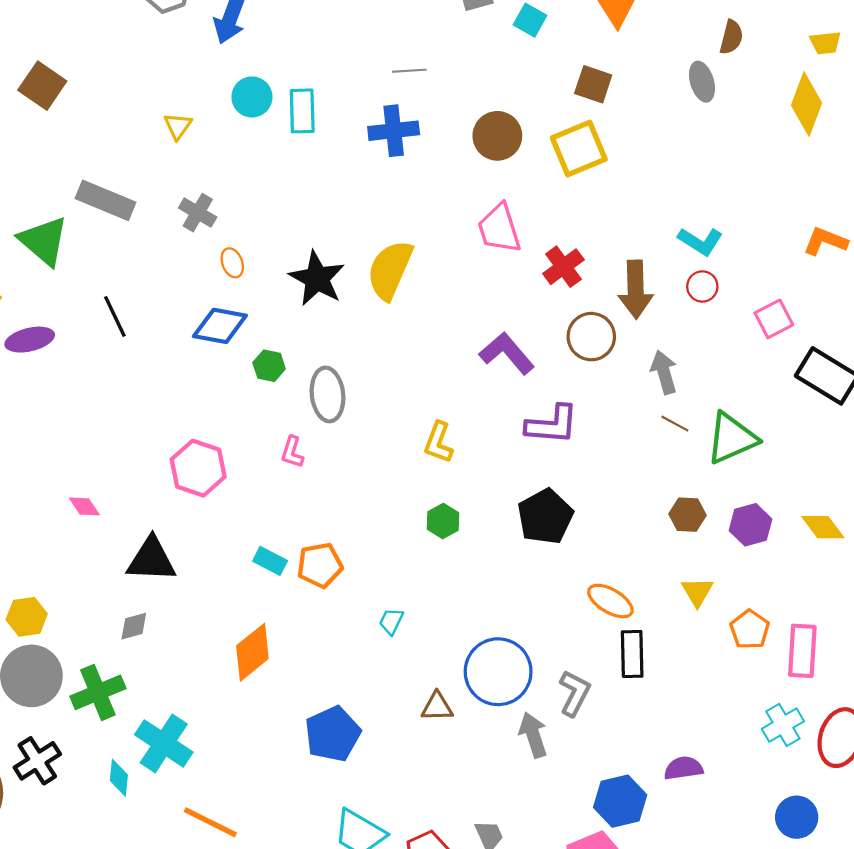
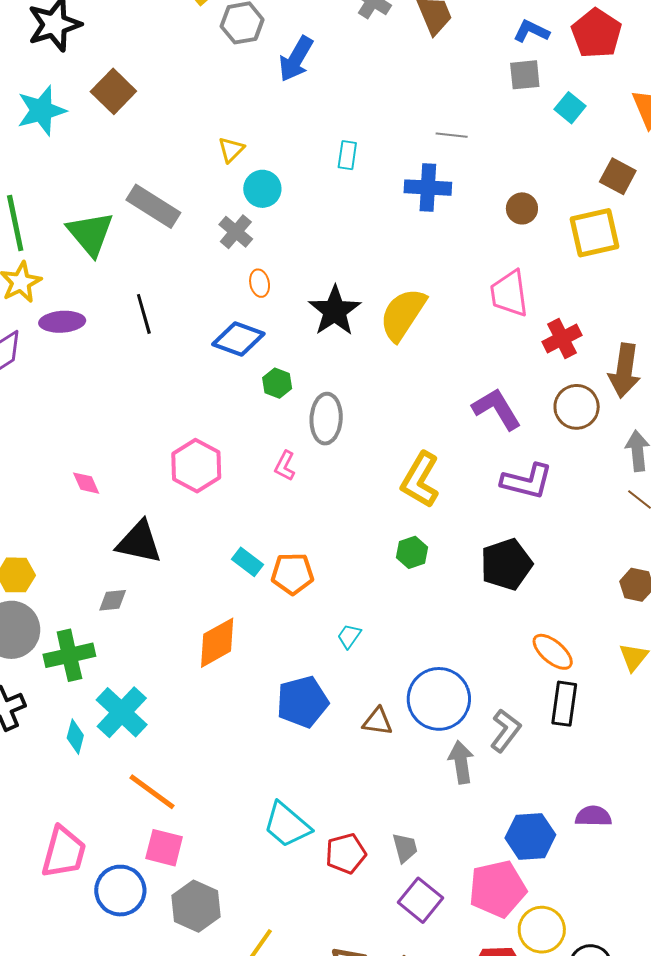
cyan circle: (252, 97) -> (262, 189), moved
cyan rectangle: (302, 111) -> (347, 155), size x0.7
brown circle: (497, 136) -> (522, 208), size x0.7
yellow L-shape: (438, 442) -> (420, 480), size x1.4
blue pentagon: (333, 734) -> (302, 702), moved

